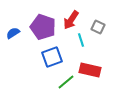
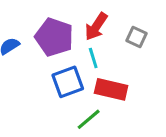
cyan line: (81, 40) -> (93, 58), moved
red rectangle: (90, 70) -> (111, 89), moved

